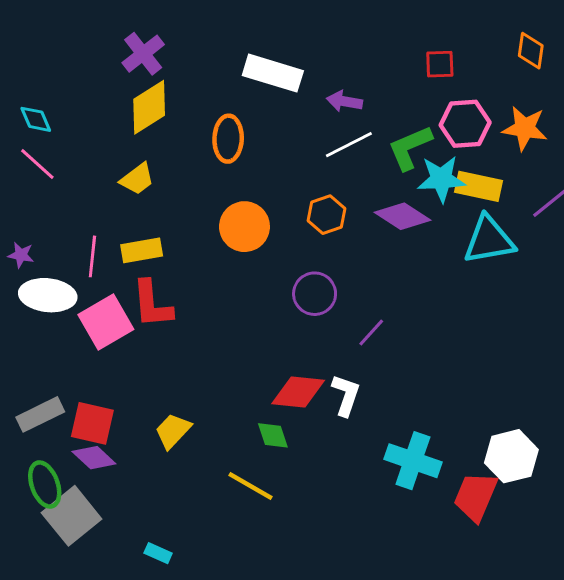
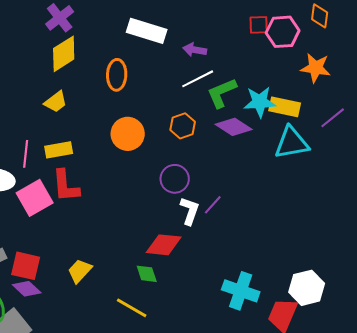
pink hexagon: (465, 124) -> (283, 32), moved
green L-shape: (410, 148) -> (222, 93), moved
white L-shape: (346, 395) -> (190, 211), moved

